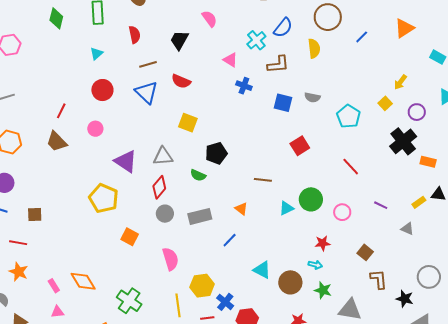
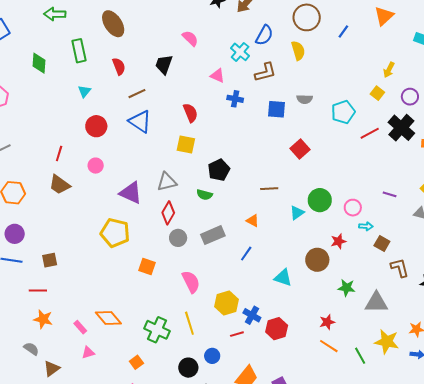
red semicircle: (181, 81) -> (190, 113), moved, turned -126
cyan pentagon: (348, 116) -> (343, 112), turned 30
red line: (351, 167) -> (370, 133), moved, turned -66
cyan arrow: (315, 265) -> (366, 226), moved
brown circle: (290, 282) -> (317, 260), moved
yellow line: (178, 305) -> (189, 323), moved

